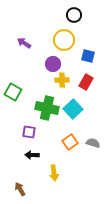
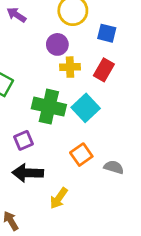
purple square: (29, 132) -> (23, 140), turned -32
gray semicircle: (93, 143) -> (114, 167), moved
black arrow: (32, 155) -> (28, 173), size x1.5
yellow arrow: (54, 173) -> (59, 198), turned 42

